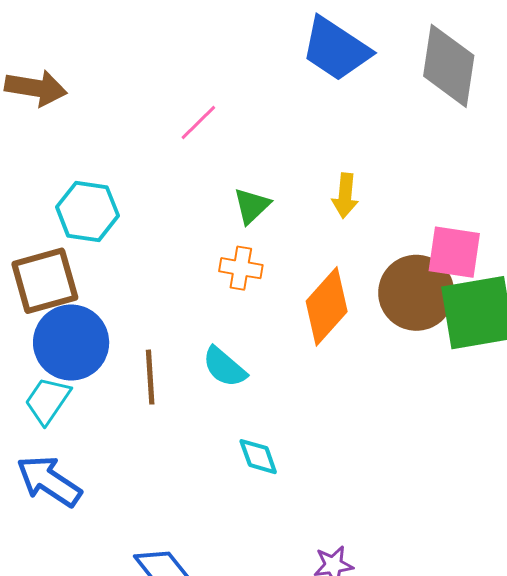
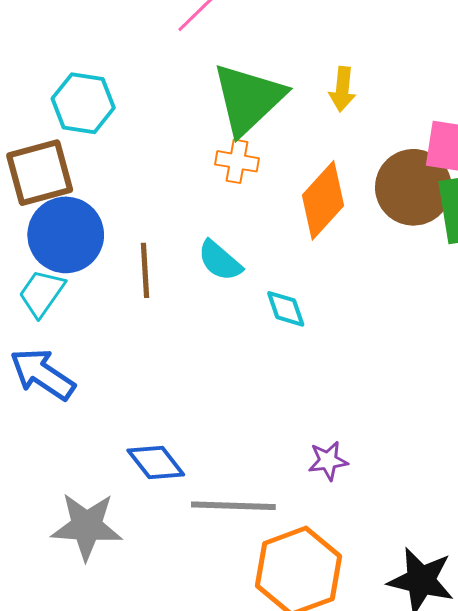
green triangle: (252, 206) -> (248, 99), size x2.0
cyan diamond: (258, 457) -> (286, 309), moved

